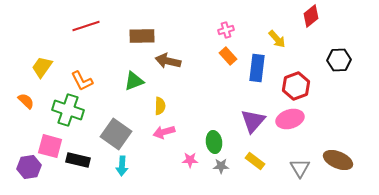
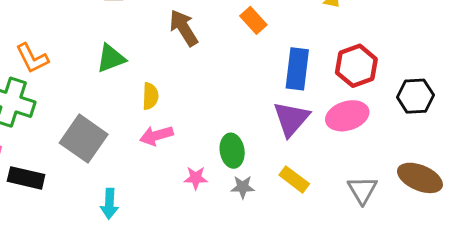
black hexagon: (339, 60) -> (415, 96), moved
brown arrow: (168, 61) -> (184, 28), moved, turned 45
blue rectangle: (257, 68) -> (297, 69), moved
cyan arrow: (122, 166) -> (109, 204), moved

